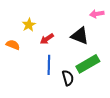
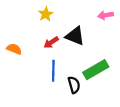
yellow star: (29, 25) -> (46, 14), moved
black triangle: (80, 36) -> (75, 36), moved

